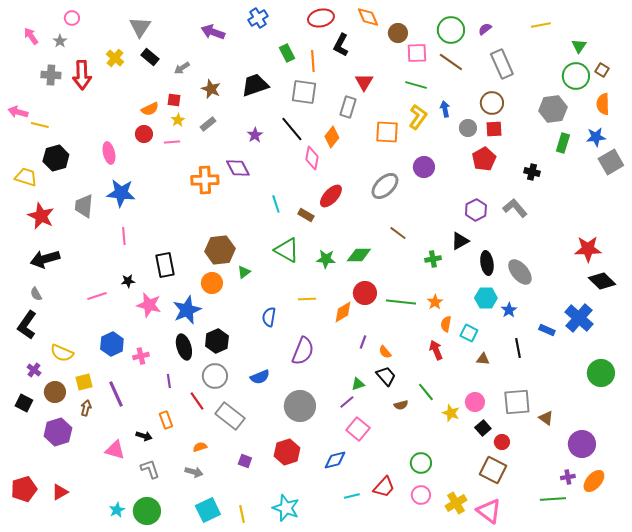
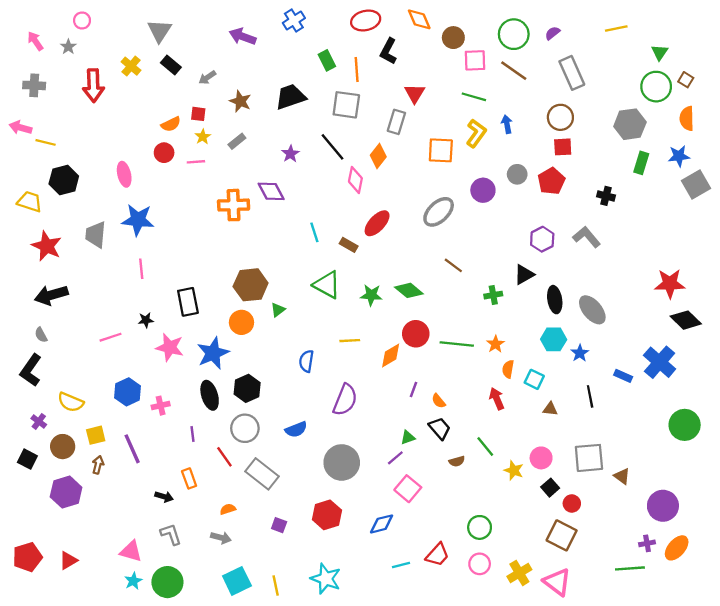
gray cross: (51, 75) -> (34, 85), moved
gray circle: (468, 128) -> (517, 174), moved
green diamond: (359, 255) -> (409, 290), turned 40
pink triangle: (115, 450) -> (131, 551), moved

